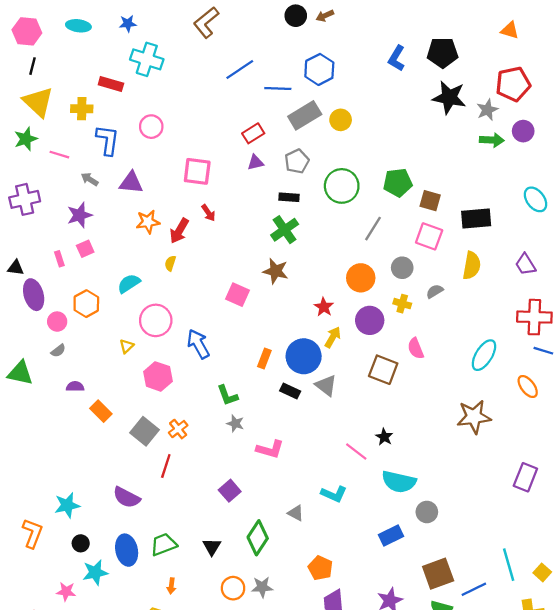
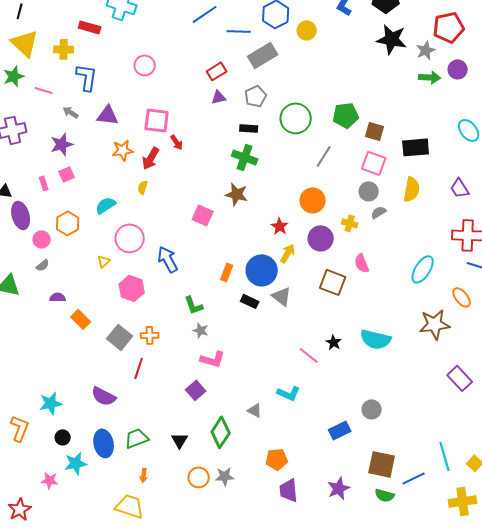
yellow circle: (341, 120) -> (307, 30), moved
pink circle: (151, 127) -> (145, 65), moved
pink square: (197, 171) -> (157, 120), moved
green cross: (285, 230) -> (245, 157), turned -35
gray circle: (402, 268) -> (369, 191), moved
brown star: (474, 417) -> (435, 324), moved
orange cross: (178, 429) -> (150, 335), turned 36
pink L-shape: (270, 449) -> (213, 359), moved
purple rectangle: (525, 477) -> (460, 378), turned -65
cyan semicircle: (399, 482) -> (376, 339), moved
orange pentagon: (320, 568) -> (277, 459), turned -30
brown square: (438, 574) -> (382, 464), turned 32

